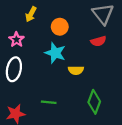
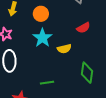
red semicircle: (98, 41) -> (83, 28), moved
cyan star: (55, 53) -> (42, 38), turned 30

